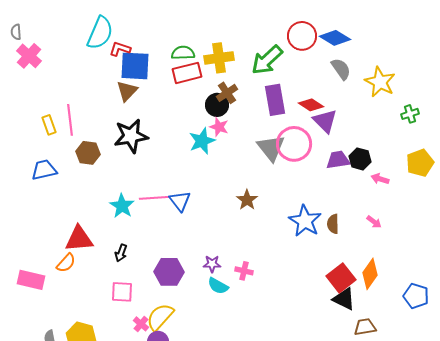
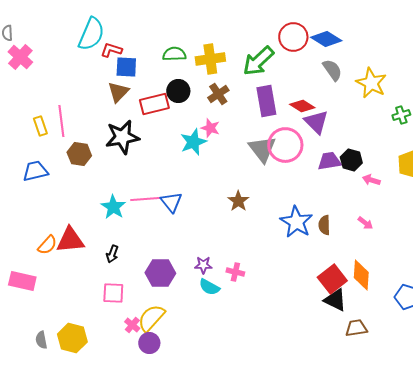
blue square: (135, 66) -> (126, 67), size x0.7
red rectangle: (187, 73) -> (154, 104), moved
black circle: (217, 105) -> (178, 91), moved
orange semicircle: (66, 263) -> (47, 245), moved
orange diamond: (370, 274) -> (361, 275), turned -32

